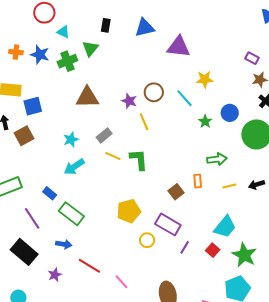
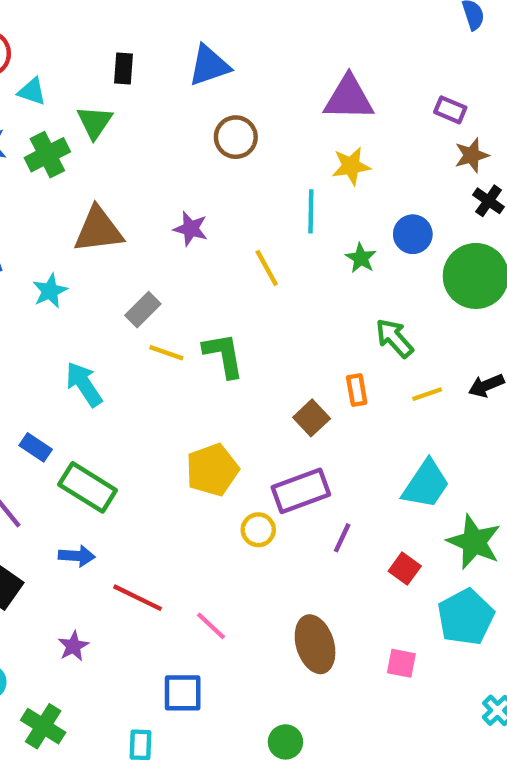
purple triangle: (179, 47) -> (349, 98), moved
brown circle: (154, 92) -> (236, 137), moved
cyan line: (185, 98) -> (311, 211), turned 48
yellow line: (144, 122) -> (267, 268), moved
cyan star: (71, 139) -> (50, 291), moved
green arrow: (217, 159) -> (394, 338), turned -120
cyan arrow: (74, 167) -> (84, 384), turned 95
purple rectangle: (168, 224) -> (301, 491), turned -45
red square: (213, 250) -> (405, 569), moved
purple star: (55, 275) -> (73, 646), moved

